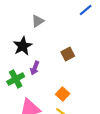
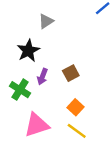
brown square: (68, 54) -> (71, 73), moved
green cross: (16, 79) -> (20, 90), turned -30

